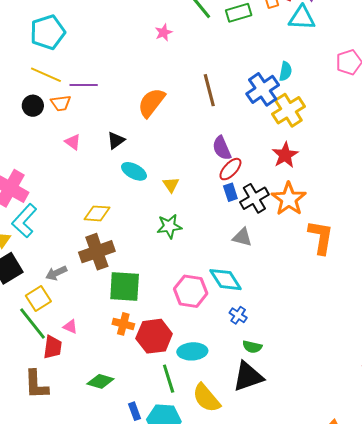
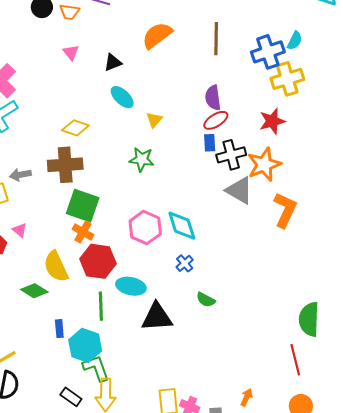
gray triangle: (242, 237) -> (239, 190), moved, size x1.4
orange cross: (123, 324) -> (83, 232), moved
green semicircle: (252, 347) -> (206, 300), moved
black triangle: (248, 377) -> (157, 317), moved
yellow semicircle: (206, 398) -> (56, 267), moved

